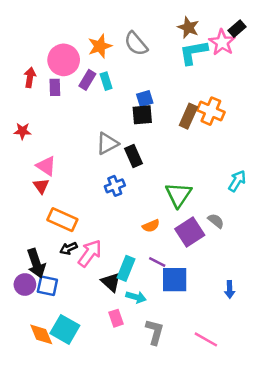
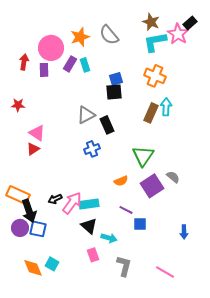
orange cross: (211, 111) -> (155, 76), moved
brown rectangle: (188, 116) -> (151, 113), moved
cyan arrow: (237, 181) -> (166, 107), moved, turned -30
red triangle: (41, 186) -> (33, 149), turned 32
orange rectangle: (62, 220) -> (18, 195), moved
cyan rectangle: (126, 268) -> (89, 204), moved, turned 60
blue square: (175, 280) -> (140, 224), size x0.6
cyan square: (65, 329) -> (52, 264), size x0.6

